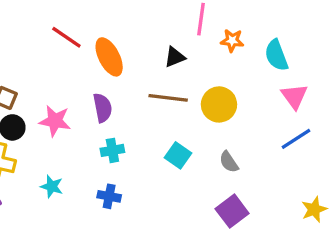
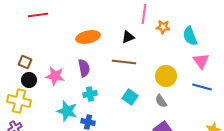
red line: (66, 37) -> (38, 15), moved, turned -42
orange ellipse: (109, 57) -> (88, 37), turned -75
yellow circle: (219, 104) -> (166, 76), moved
blue line: (296, 139) -> (202, 87), turned 48
cyan star: (52, 186) -> (67, 111), moved, size x1.5

